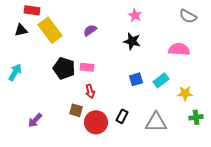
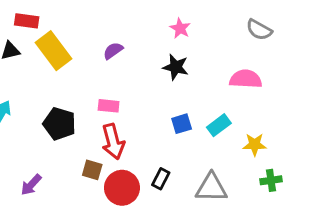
black pentagon: (64, 68) -> (59, 124), moved
red arrow: (90, 91) -> (113, 142), size x1.6

